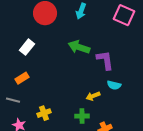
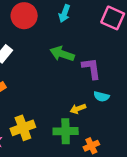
yellow cross: (44, 113) -> (23, 128), size x1.5
green cross: (82, 116) -> (66, 131), size x1.5

